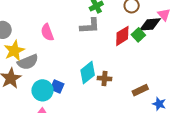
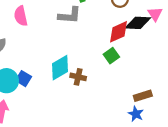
green square: (138, 35) -> (111, 56), moved
red diamond: (122, 36) -> (118, 32), moved
brown rectangle: (140, 90) -> (143, 96), moved

